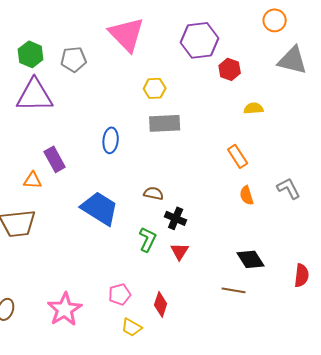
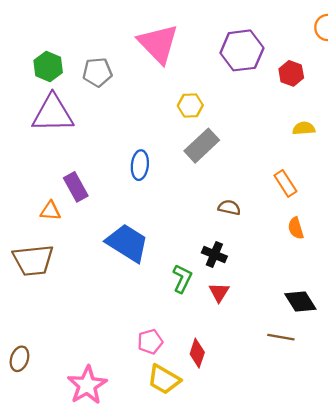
red hexagon: (230, 69) -> (291, 73), moved
gray rectangle: (165, 123) -> (202, 146), turned -40
brown semicircle: (154, 193) -> (229, 207), moved
pink star: (65, 309) -> (87, 385), moved
yellow trapezoid: (132, 327) -> (164, 379), size x1.4

